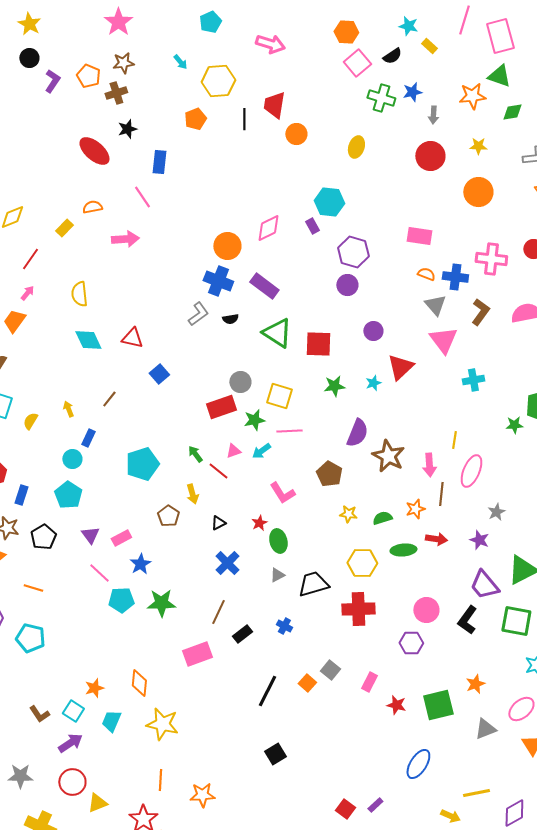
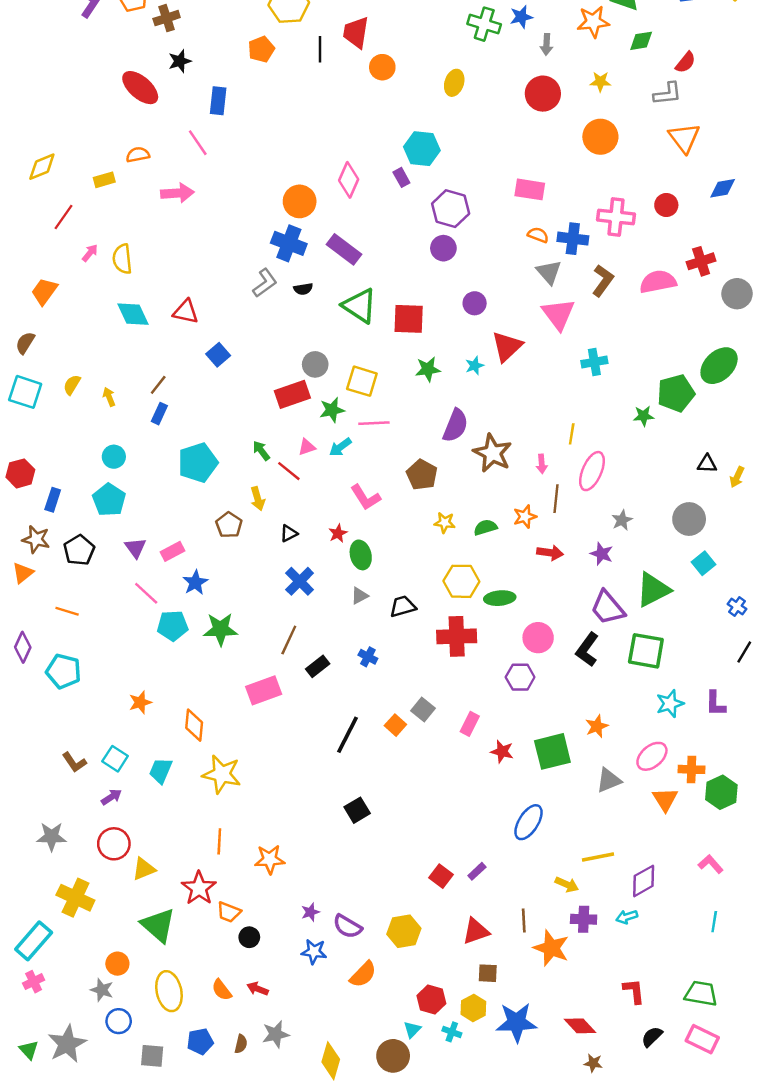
yellow rectangle: (64, 228) -> (104, 180), turned 30
pink diamond: (268, 228) -> (349, 180), turned -40
pink arrow: (27, 293) -> (90, 253), moved
yellow semicircle: (30, 421) -> (72, 385), moved
blue rectangle: (88, 438) -> (159, 414), moved
pink arrow: (429, 465) -> (542, 464), size x0.7
green ellipse: (403, 550) -> (500, 598), moved
black trapezoid: (313, 584) -> (403, 606), size x0.7
orange star: (94, 688) -> (140, 702), moved
purple arrow: (70, 743) -> (111, 797), size x0.7

